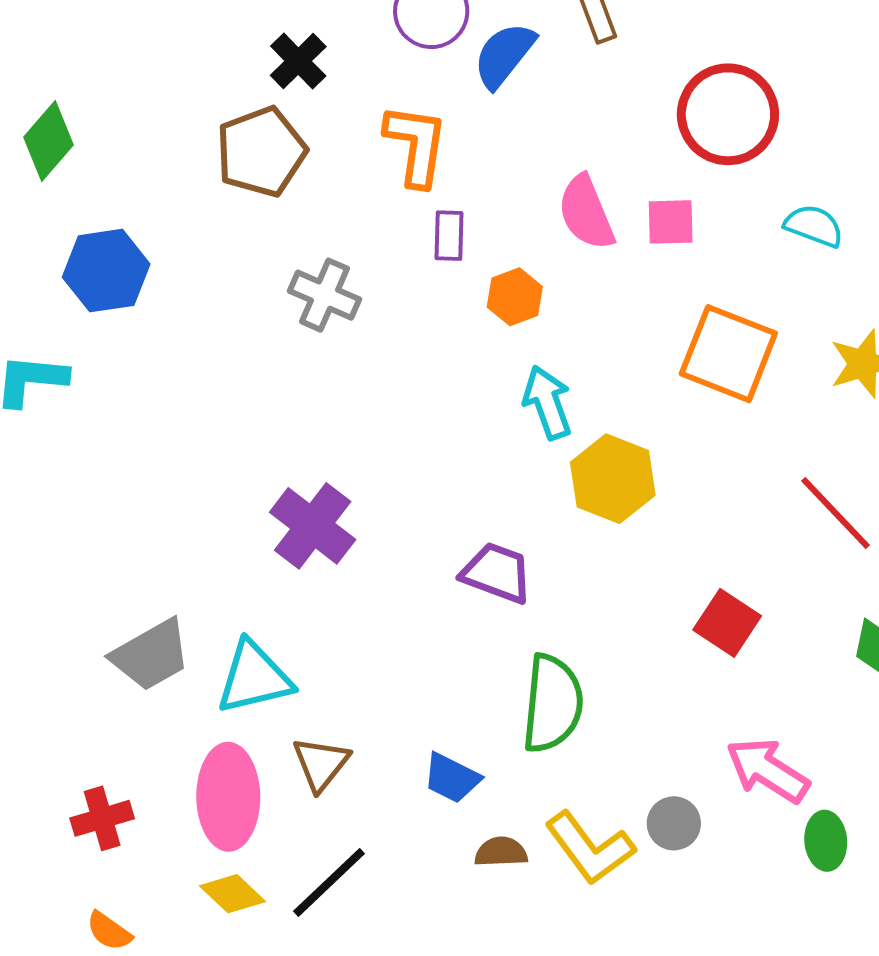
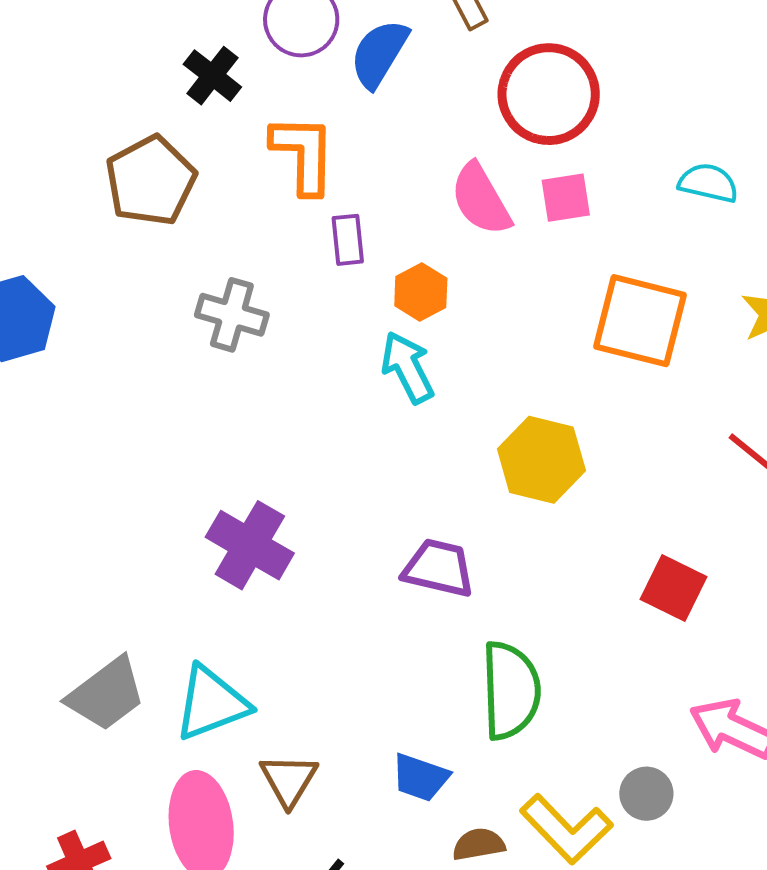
black cross: (298, 61) -> (212, 76), moved
red circle: (728, 114) -> (549, 94), moved
cyan arrow: (547, 402) -> (408, 367), moved

